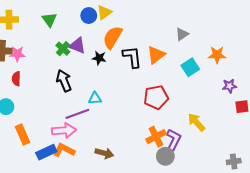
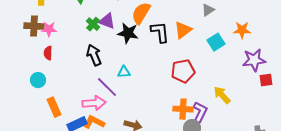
black star: (99, 58) -> (128, 33), size x1.5
purple star: (230, 86) -> (254, 60), size x1.6
purple line: (77, 114) -> (107, 87), turned 65
orange cross: (156, 137) -> (183, 109), turned 30

